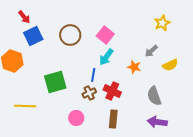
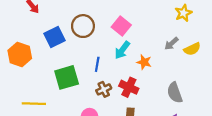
blue square: (33, 36) -> (55, 37), moved
yellow semicircle: (170, 65) -> (192, 49), moved
orange star: (134, 67) -> (144, 62), moved
blue line: (93, 75) -> (97, 64), moved

